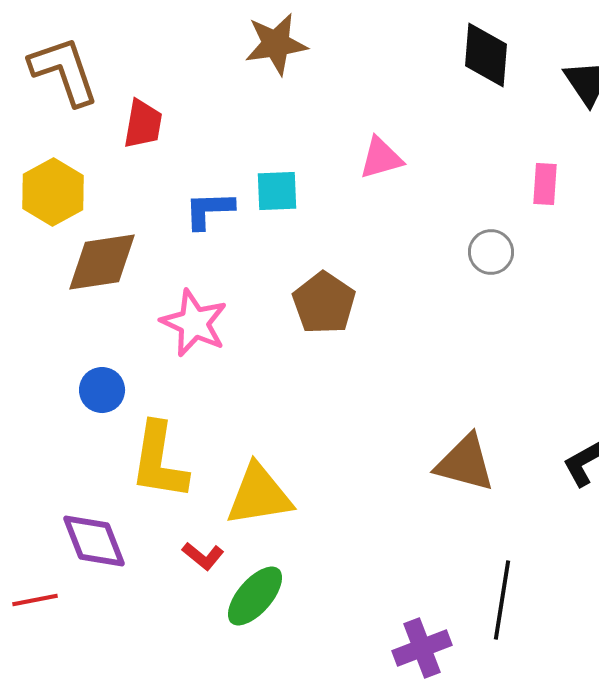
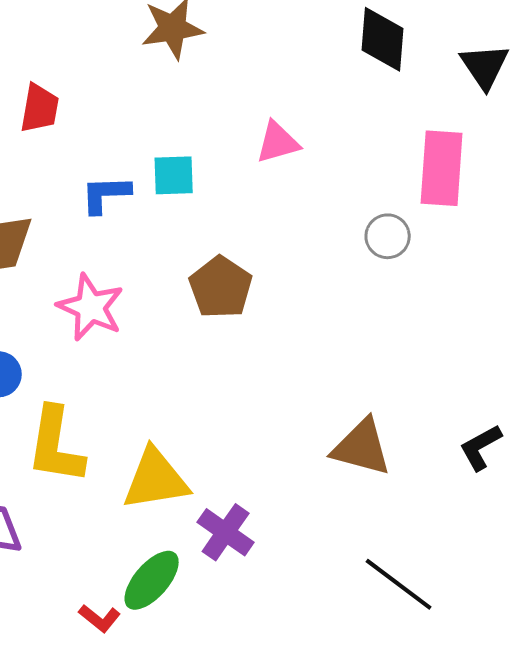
pink rectangle: (545, 184) -> (442, 168), size x1.8
red L-shape: (203, 556) -> (100, 618), moved
black line: (502, 600) -> (399, 584), turned -62
purple cross: (422, 648) -> (226, 532), moved, turned -34

